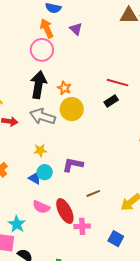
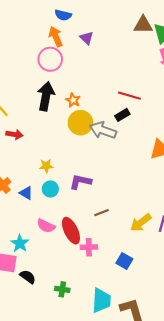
gray arrow: (43, 116) -> (103, 130), moved
blue triangle: (35, 178) -> (26, 193), moved

